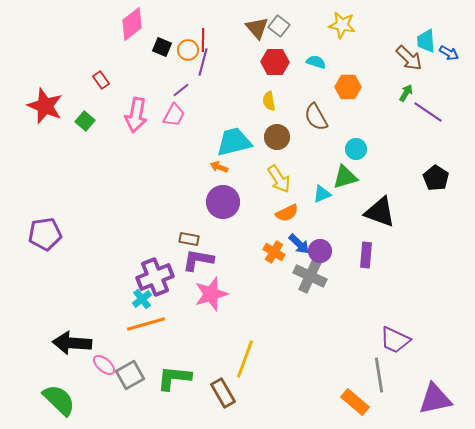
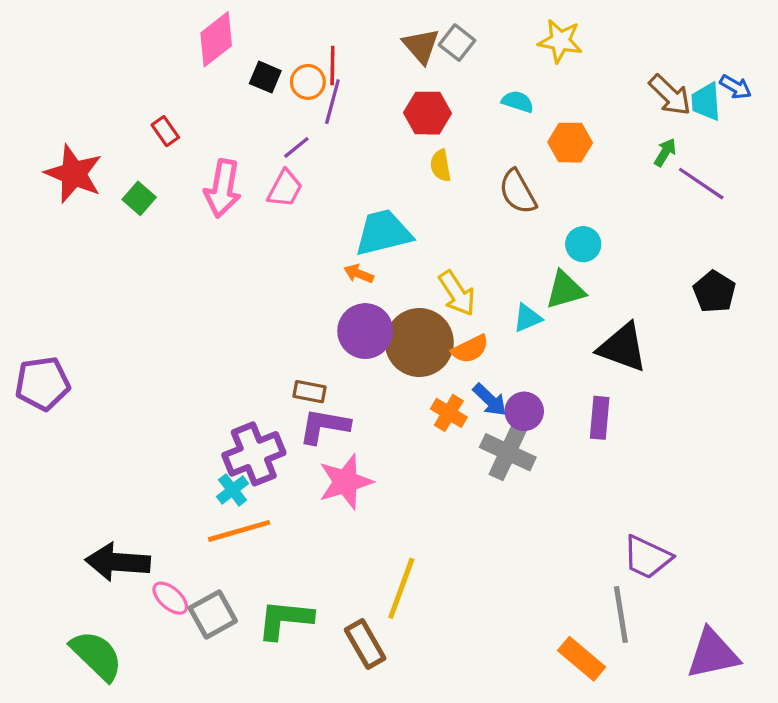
cyan trapezoid: (426, 41) -> (706, 102), moved
red hexagon: (275, 62) -> (428, 113), moved
brown circle: (277, 137) -> (419, 342), moved, size x1.6
purple pentagon: (45, 234) -> (42, 383), moved

